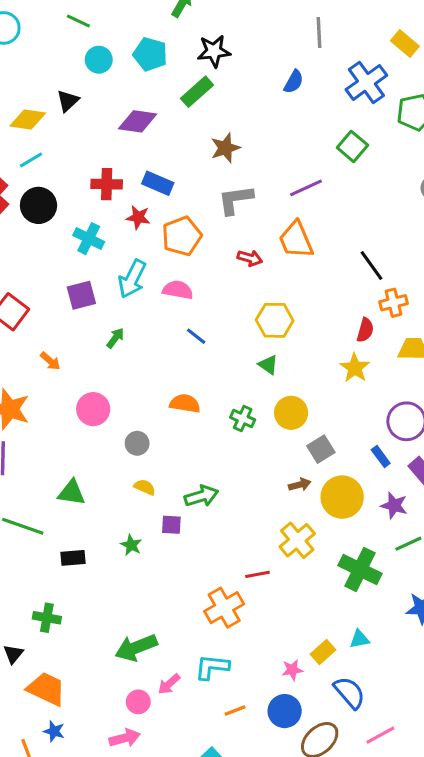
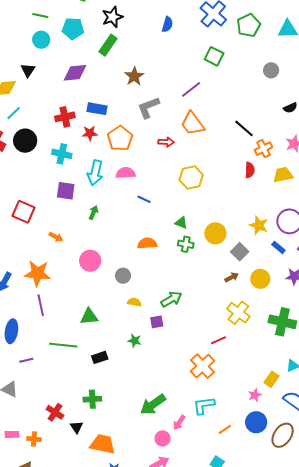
green line: (78, 21) -> (40, 16), moved
purple square: (81, 295) -> (66, 191), turned 36
green triangle: (268, 365) -> (181, 223), moved
yellow star: (355, 368) -> (259, 225), moved
yellow circle: (342, 497) -> (260, 279), size x0.7

